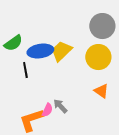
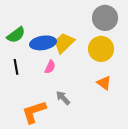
black line: (25, 70) -> (16, 67), moved
pink semicircle: (47, 110) -> (50, 67), moved

